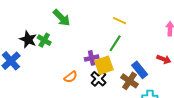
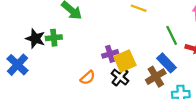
green cross: (44, 40) -> (54, 38), turned -32
green line: (115, 43) -> (172, 35), moved, turned -54
brown cross: (129, 81) -> (156, 77), turned 30

